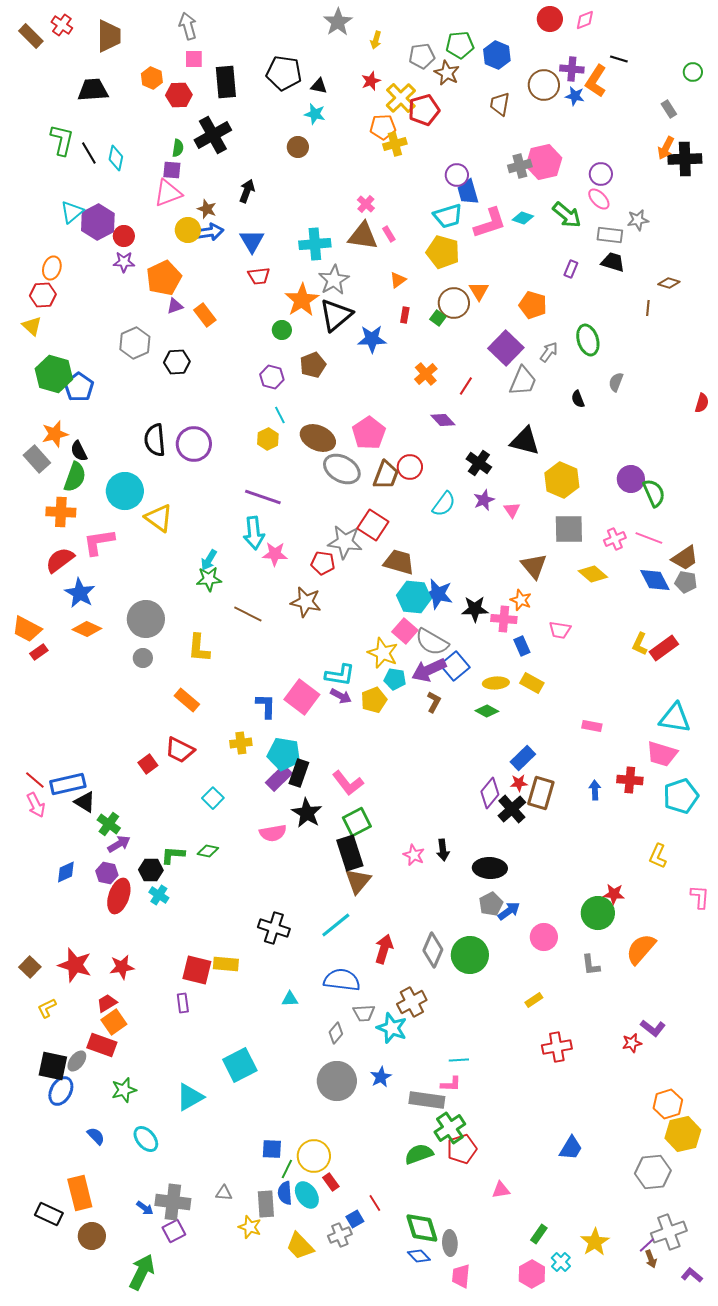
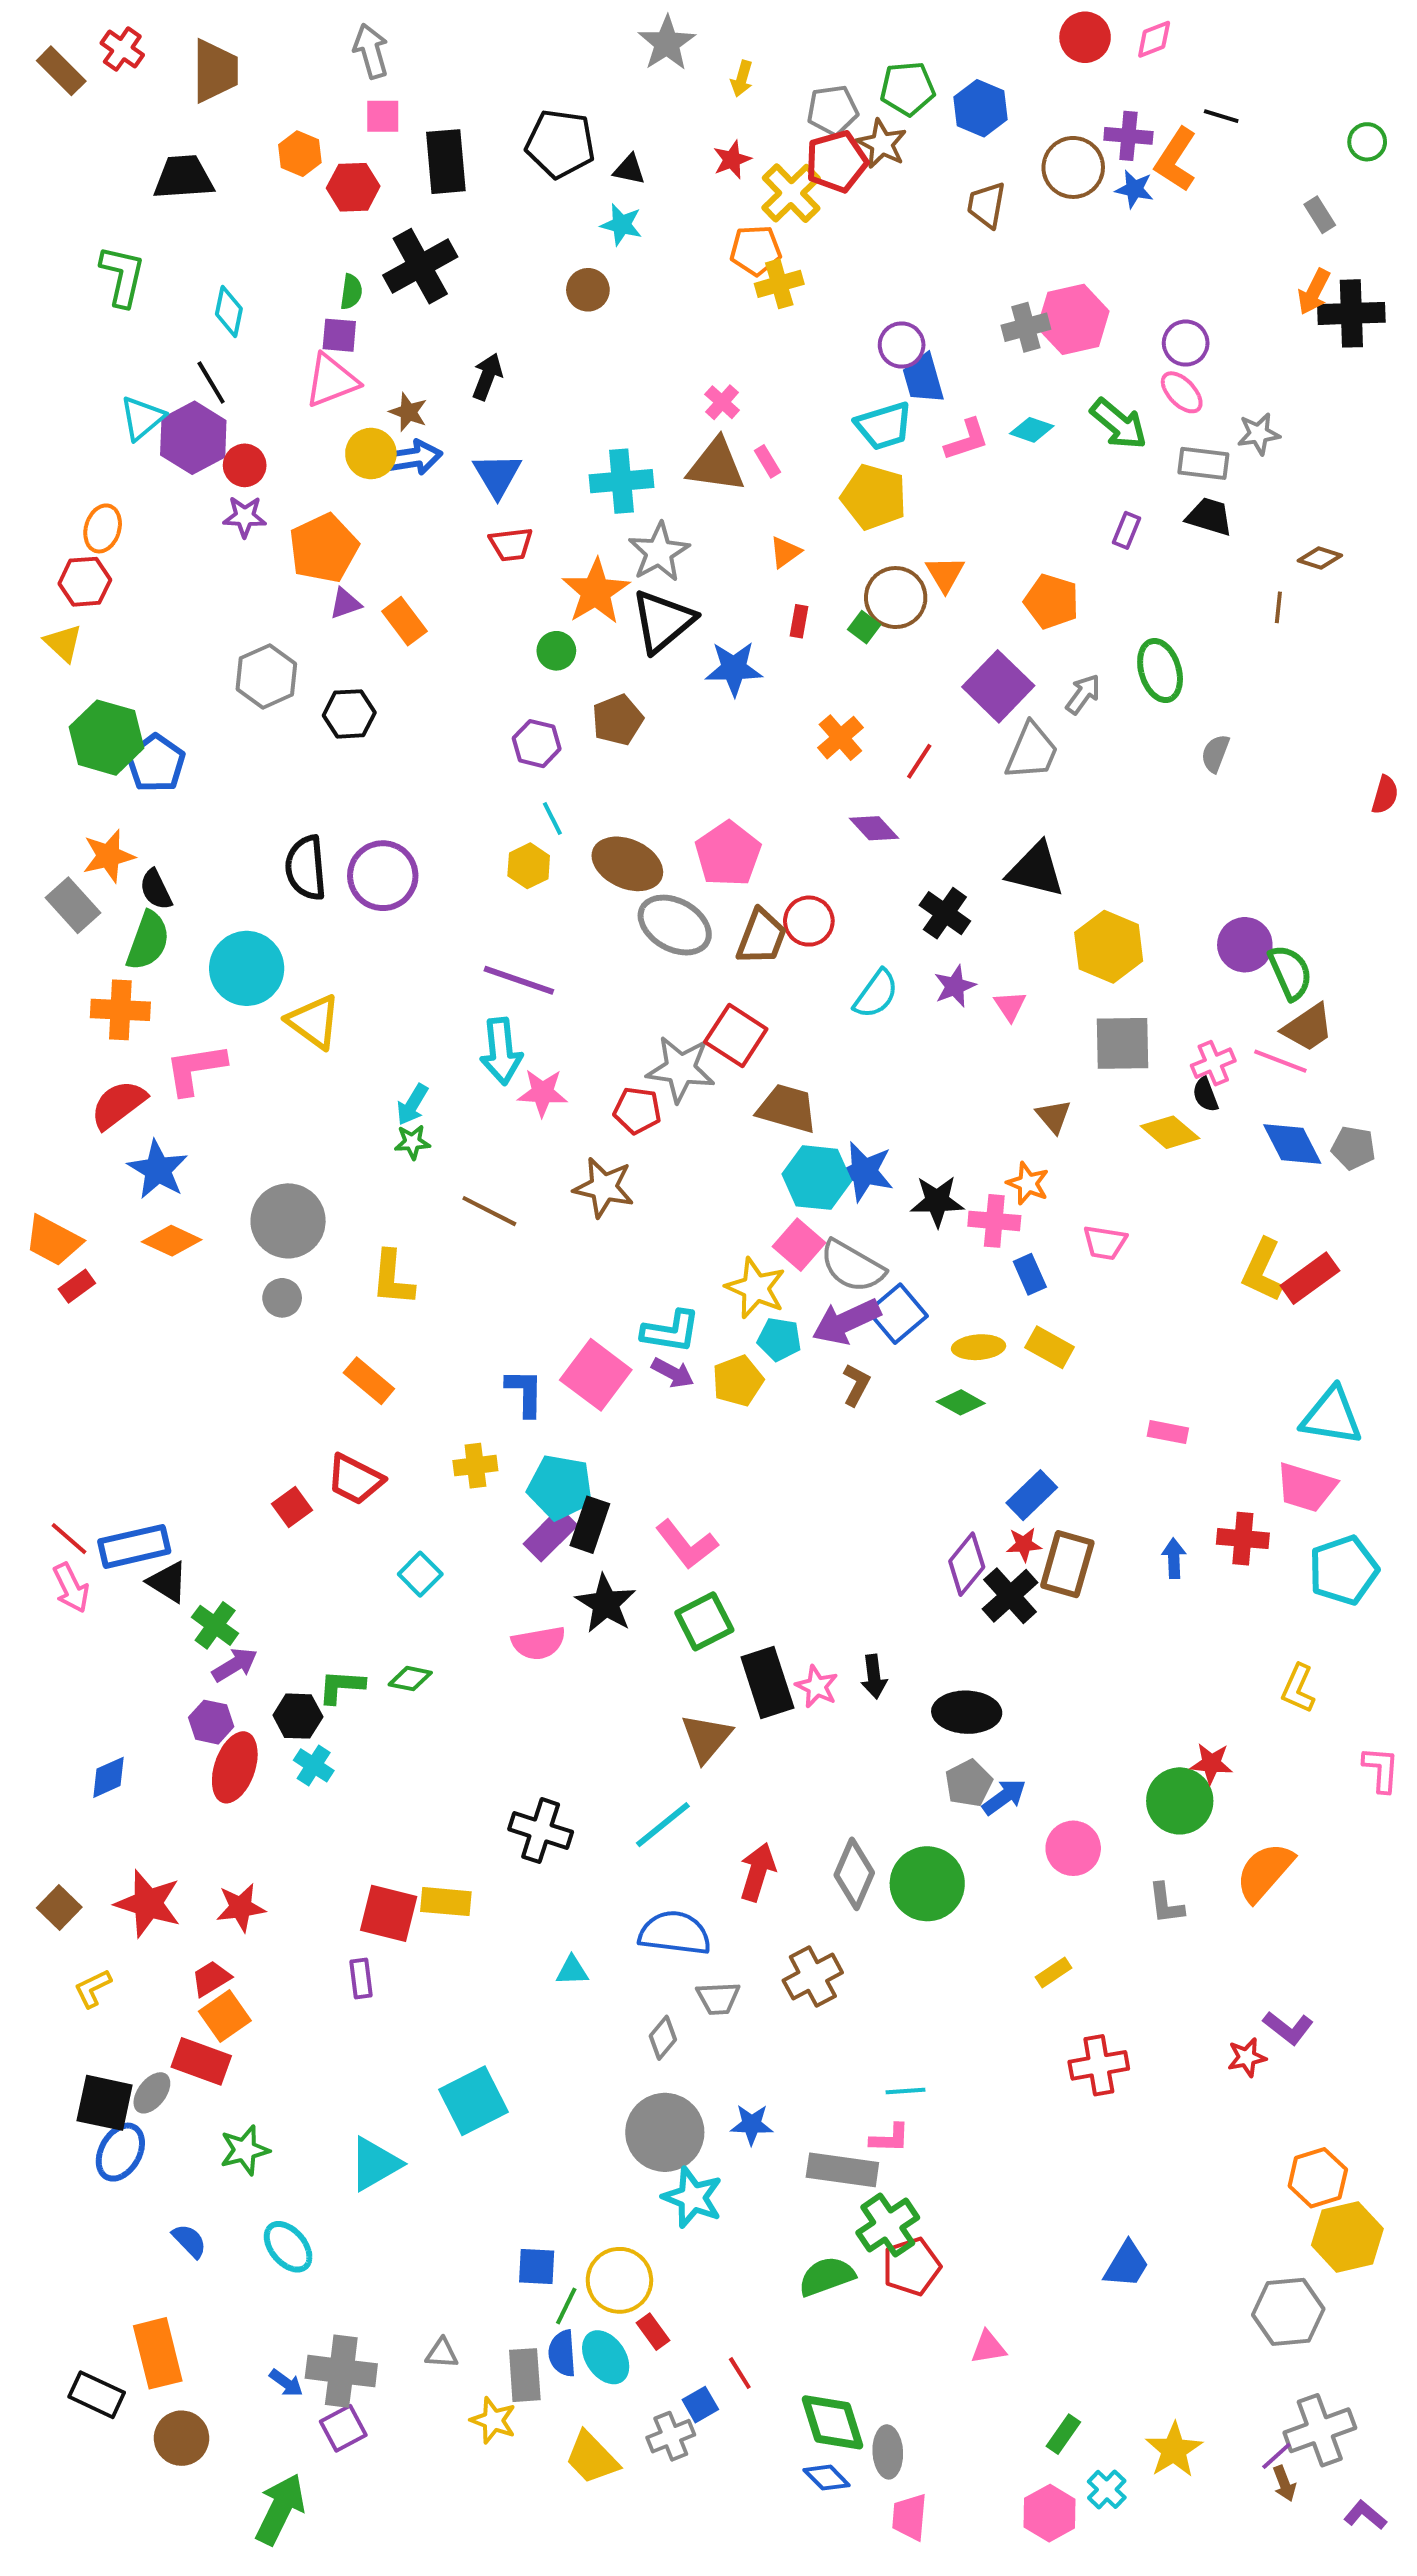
red pentagon: (424, 110) -> (836, 162), moved
black line: (89, 153) -> (211, 382), moved
pink L-shape: (490, 223) -> (967, 440), size x0.7
black semicircle: (578, 399) -> (1205, 1095), moved
brown trapezoid: (685, 558) -> (1308, 1028), moved
brown triangle: (534, 566) -> (1053, 1116), size x0.7
green star: (209, 579) -> (412, 1142), size x0.7
yellow L-shape: (640, 644) -> (1263, 1270), size x1.4
black rectangle: (350, 853) -> (767, 1683), moved
blue diamond: (66, 872) -> (109, 1777), moved
cyan star: (392, 1028) -> (692, 2197), moved
blue star: (381, 1077) -> (752, 2124), turned 30

